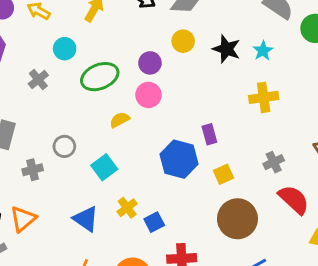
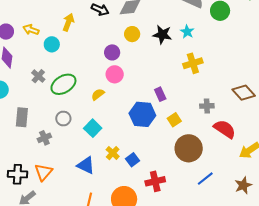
cyan circle: (65, 49) -> (52, 44), moved
green ellipse: (100, 77) -> (63, 84), moved
gray cross: (274, 162) -> (207, 106), turned 32

